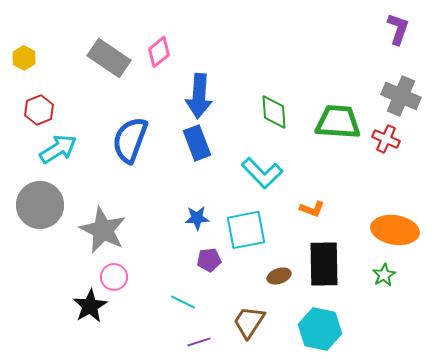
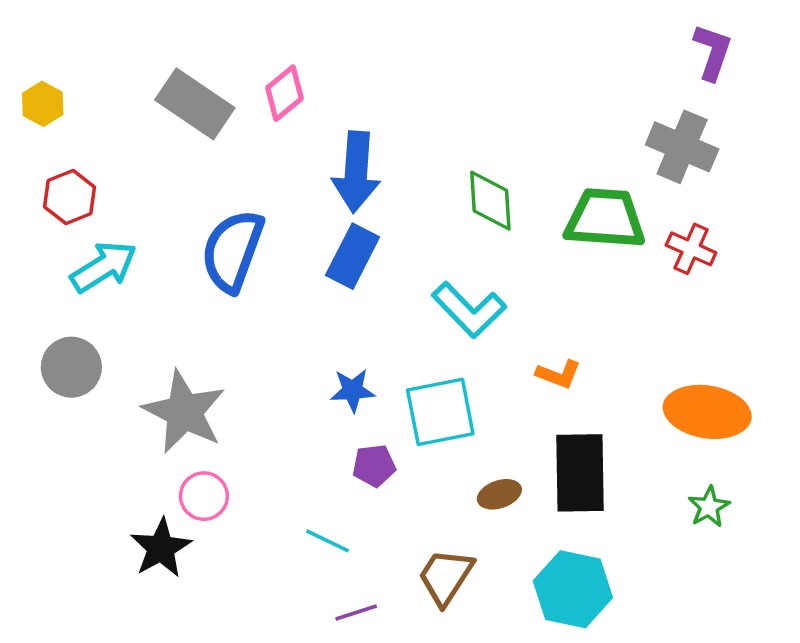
gray cross: (401, 96) -> (682, 147), moved
blue rectangle: (197, 143) -> (353, 256), turned 48
gray circle: (40, 205) -> (71, 367), size x0.7
green star: (384, 275) -> (709, 507), moved

